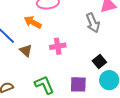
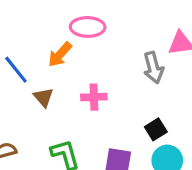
orange arrow: (33, 22) -> (60, 55), turned -84

